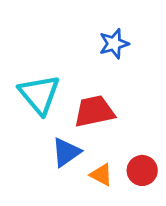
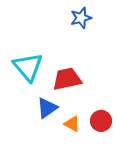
blue star: (114, 44) -> (81, 18), moved

